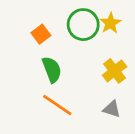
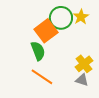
orange square: (41, 34) -> (46, 31), moved, size x1.6
yellow cross: (115, 71) -> (84, 64), moved

